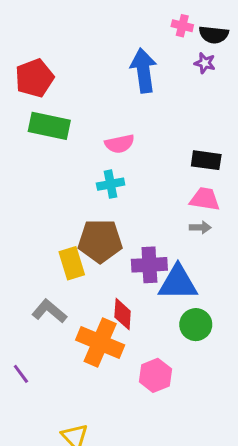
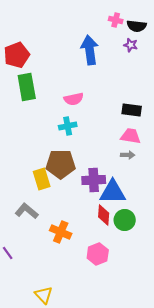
green rectangle: (49, 126) -> (27, 87), turned 68
red diamond: (123, 314) -> (104, 215), moved
orange cross: (100, 343) -> (61, 232), size x0.7

